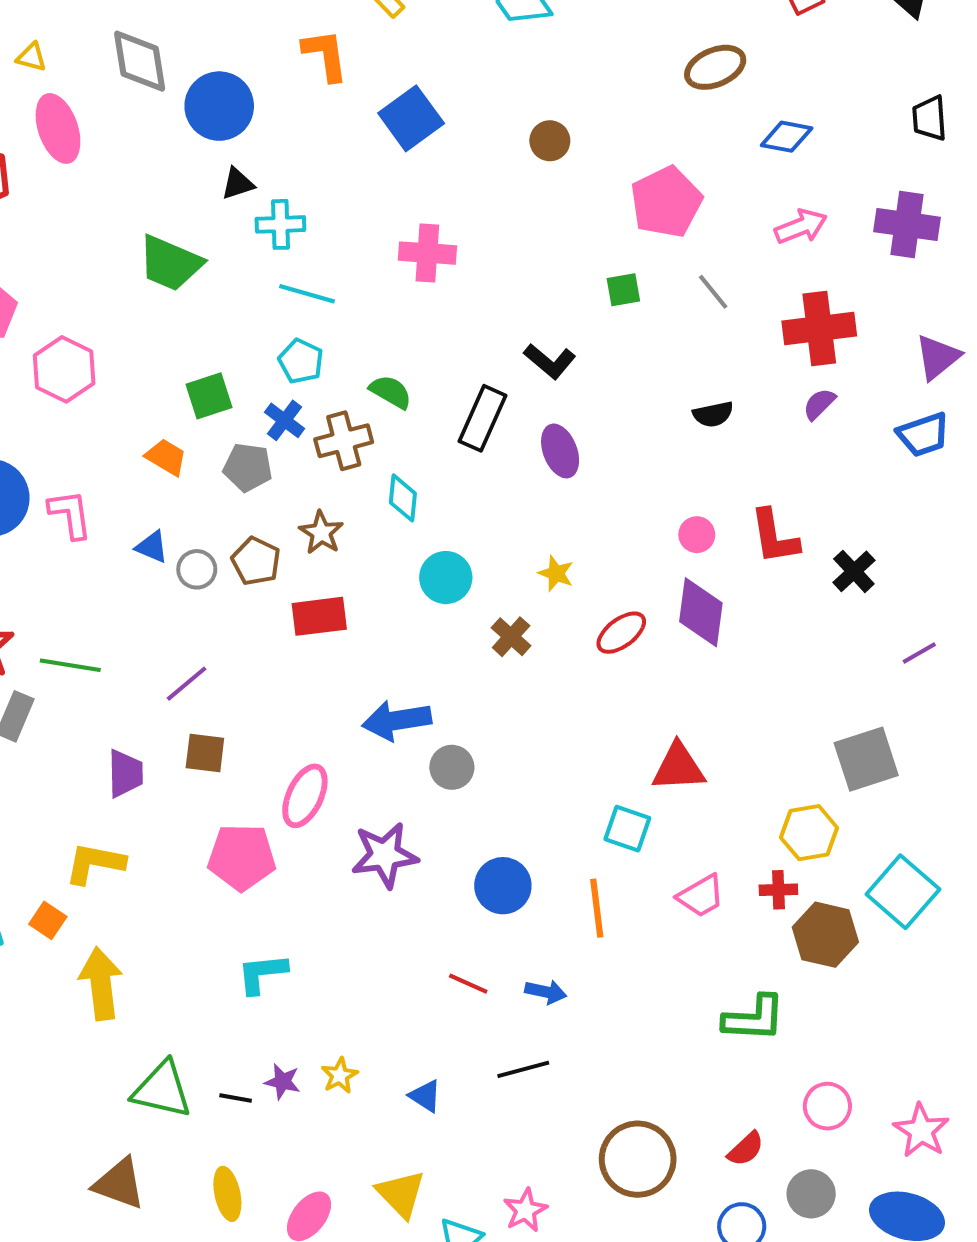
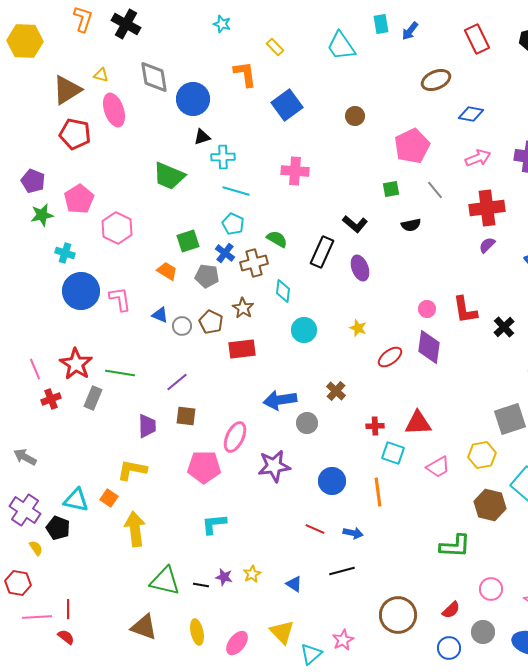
black semicircle: (713, 414) -> (411, 225), moved
brown cross: (511, 637) -> (336, 391), moved
red cross: (778, 890) -> (375, 426), moved
pink trapezoid: (701, 896) -> (438, 467), moved

